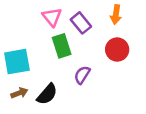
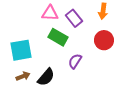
pink triangle: (52, 17) -> (50, 13), turned -48
green rectangle: (62, 46) -> (58, 37), turned -42

